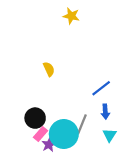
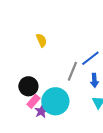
gray line: (82, 124) -> (72, 71), moved

